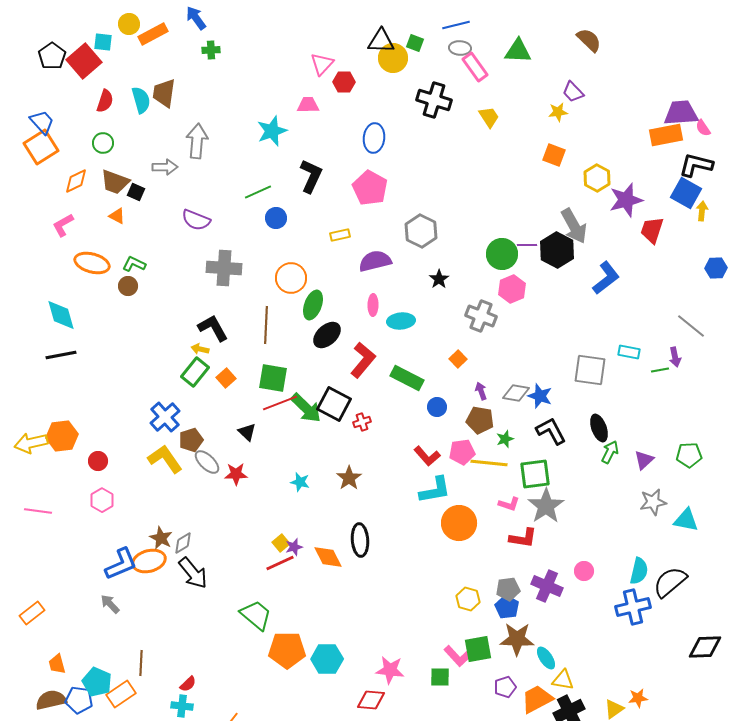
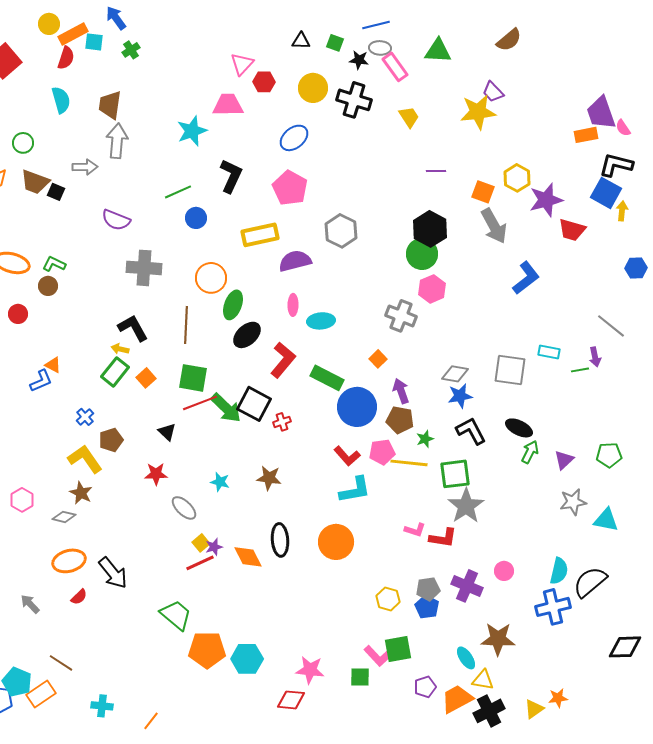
brown semicircle: (589, 40) -> (509, 40), turned 96
black triangle: (381, 41) -> (301, 41), size x0.7
cyan square: (103, 42) -> (94, 42), moved
green cross: (211, 50) -> (131, 50), turned -30
yellow circle: (393, 58) -> (313, 88), moved
brown trapezoid: (164, 93) -> (110, 105), moved
red semicircle: (105, 101) -> (66, 58), moved
pink trapezoid: (308, 105) -> (228, 105), size x1.4
yellow star: (558, 112) -> (478, 112), size x1.8
purple trapezoid: (681, 113) -> (601, 113), turned -105
orange rectangle: (666, 135) -> (586, 135), size x0.7
blue ellipse: (374, 138) -> (294, 138), turned 44
orange square: (554, 155) -> (483, 192), moved
orange triangle: (117, 216) -> (53, 365), moved
red trapezoid: (652, 230) -> (572, 230), turned -92
yellow rectangle: (340, 235) -> (260, 235), size x1.8
purple line: (527, 245) -> (436, 171), moved
black hexagon: (557, 250) -> (430, 229), moved
black star: (439, 279) -> (359, 60), moved, turned -30
purple arrow: (481, 391) -> (401, 391), size x1.4
gray diamond: (516, 393) -> (455, 374), moved
blue star: (540, 396) -> (460, 396), turned -30
blue circle: (437, 407) -> (357, 407), size x2.0
blue cross: (165, 417) -> (85, 417), size x0.6
black ellipse: (599, 428) -> (519, 428), turned -44
red circle: (98, 461) -> (18, 314), moved
gray ellipse: (207, 462) -> (184, 508), moved
brown star: (349, 478) -> (269, 478), turned -30
pink L-shape: (509, 504) -> (415, 530), moved
orange circle: (459, 523) -> (336, 542), moved
brown star: (161, 538) -> (81, 493), moved
gray diamond: (183, 543) -> (64, 517), moved, turned 45
blue L-shape: (121, 564) -> (41, 381), moved, size x0.7
brown star: (517, 639) -> (498, 639), moved
brown line: (141, 663) -> (61, 663), turned -60
red semicircle: (188, 684) -> (79, 597), moved

